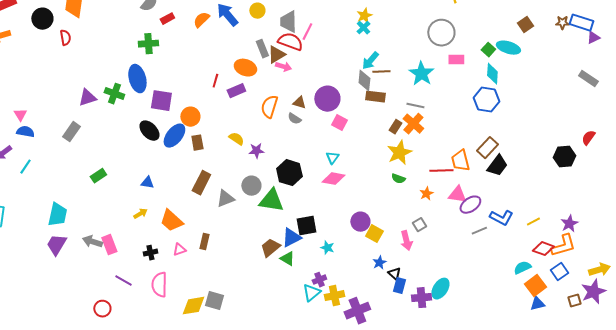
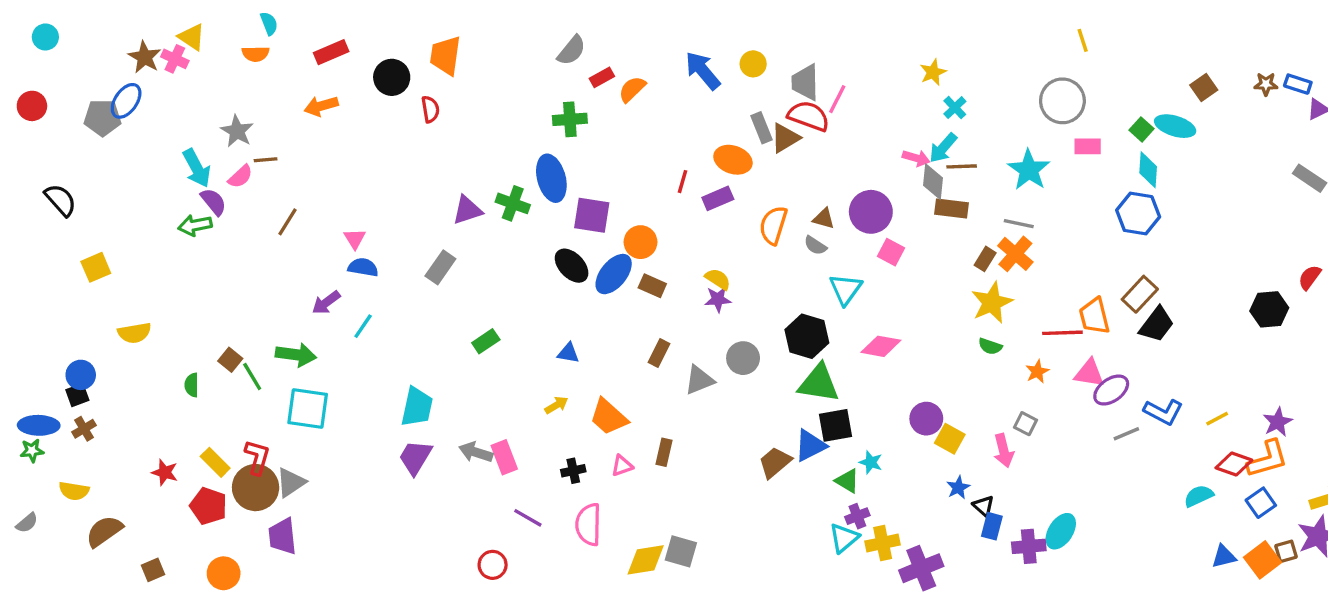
orange semicircle: (201, 20) -> (632, 89), moved
blue rectangle: (581, 23) -> (1298, 84), size x0.7
cyan cross: (363, 28) -> (955, 108), moved
pink arrow: (283, 67) -> (916, 158), moved
brown rectangle: (197, 143) -> (652, 286), turned -56
purple star: (256, 151) -> (718, 299), moved
cyan triangle: (332, 158) -> (846, 289), moved, size x1.5
brown rectangle: (201, 183) -> (659, 353), size x0.7
green triangle: (271, 201) -> (819, 383), moved
gray square: (419, 225) -> (1025, 424), turned -32
green triangle: (287, 259) -> (847, 481), moved
orange square: (535, 286) -> (1263, 560), moved

